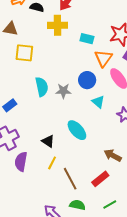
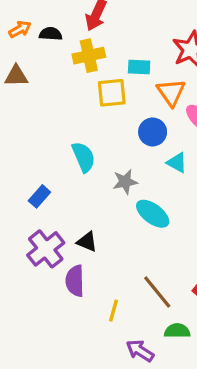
yellow square: (24, 53) -> (112, 93), moved
gray star: (63, 91) -> (125, 182), moved
black triangle: (48, 141) -> (87, 242), moved
yellow line: (52, 163) -> (114, 311), moved

